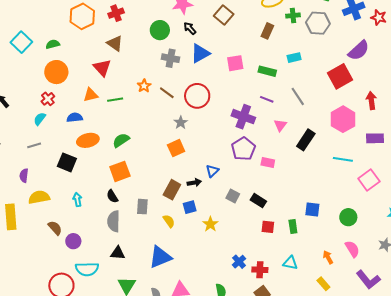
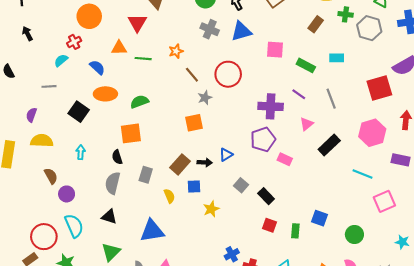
brown line: (167, 93) -> (192, 75), moved
blue semicircle: (75, 117) -> (97, 67), turned 35
purple cross: (243, 117) -> (271, 106), turned -30
cyan semicircle: (87, 269) -> (74, 226), turned -125

